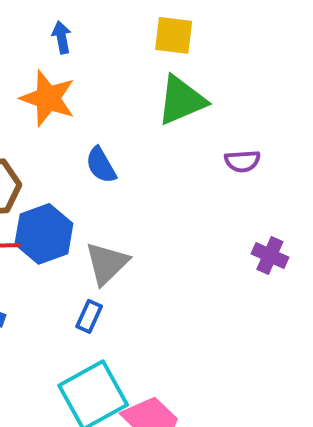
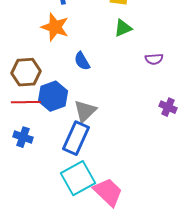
green triangle: (181, 100) -> (123, 28), size x0.7
blue rectangle: (89, 316) -> (76, 138), size x2.0

